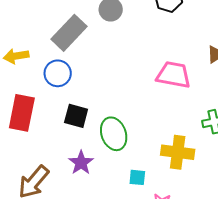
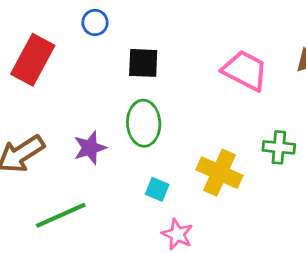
blue circle: (58, 73) -> (95, 23), size x0.7
black square: (76, 116) -> (143, 63), moved, turned -30

